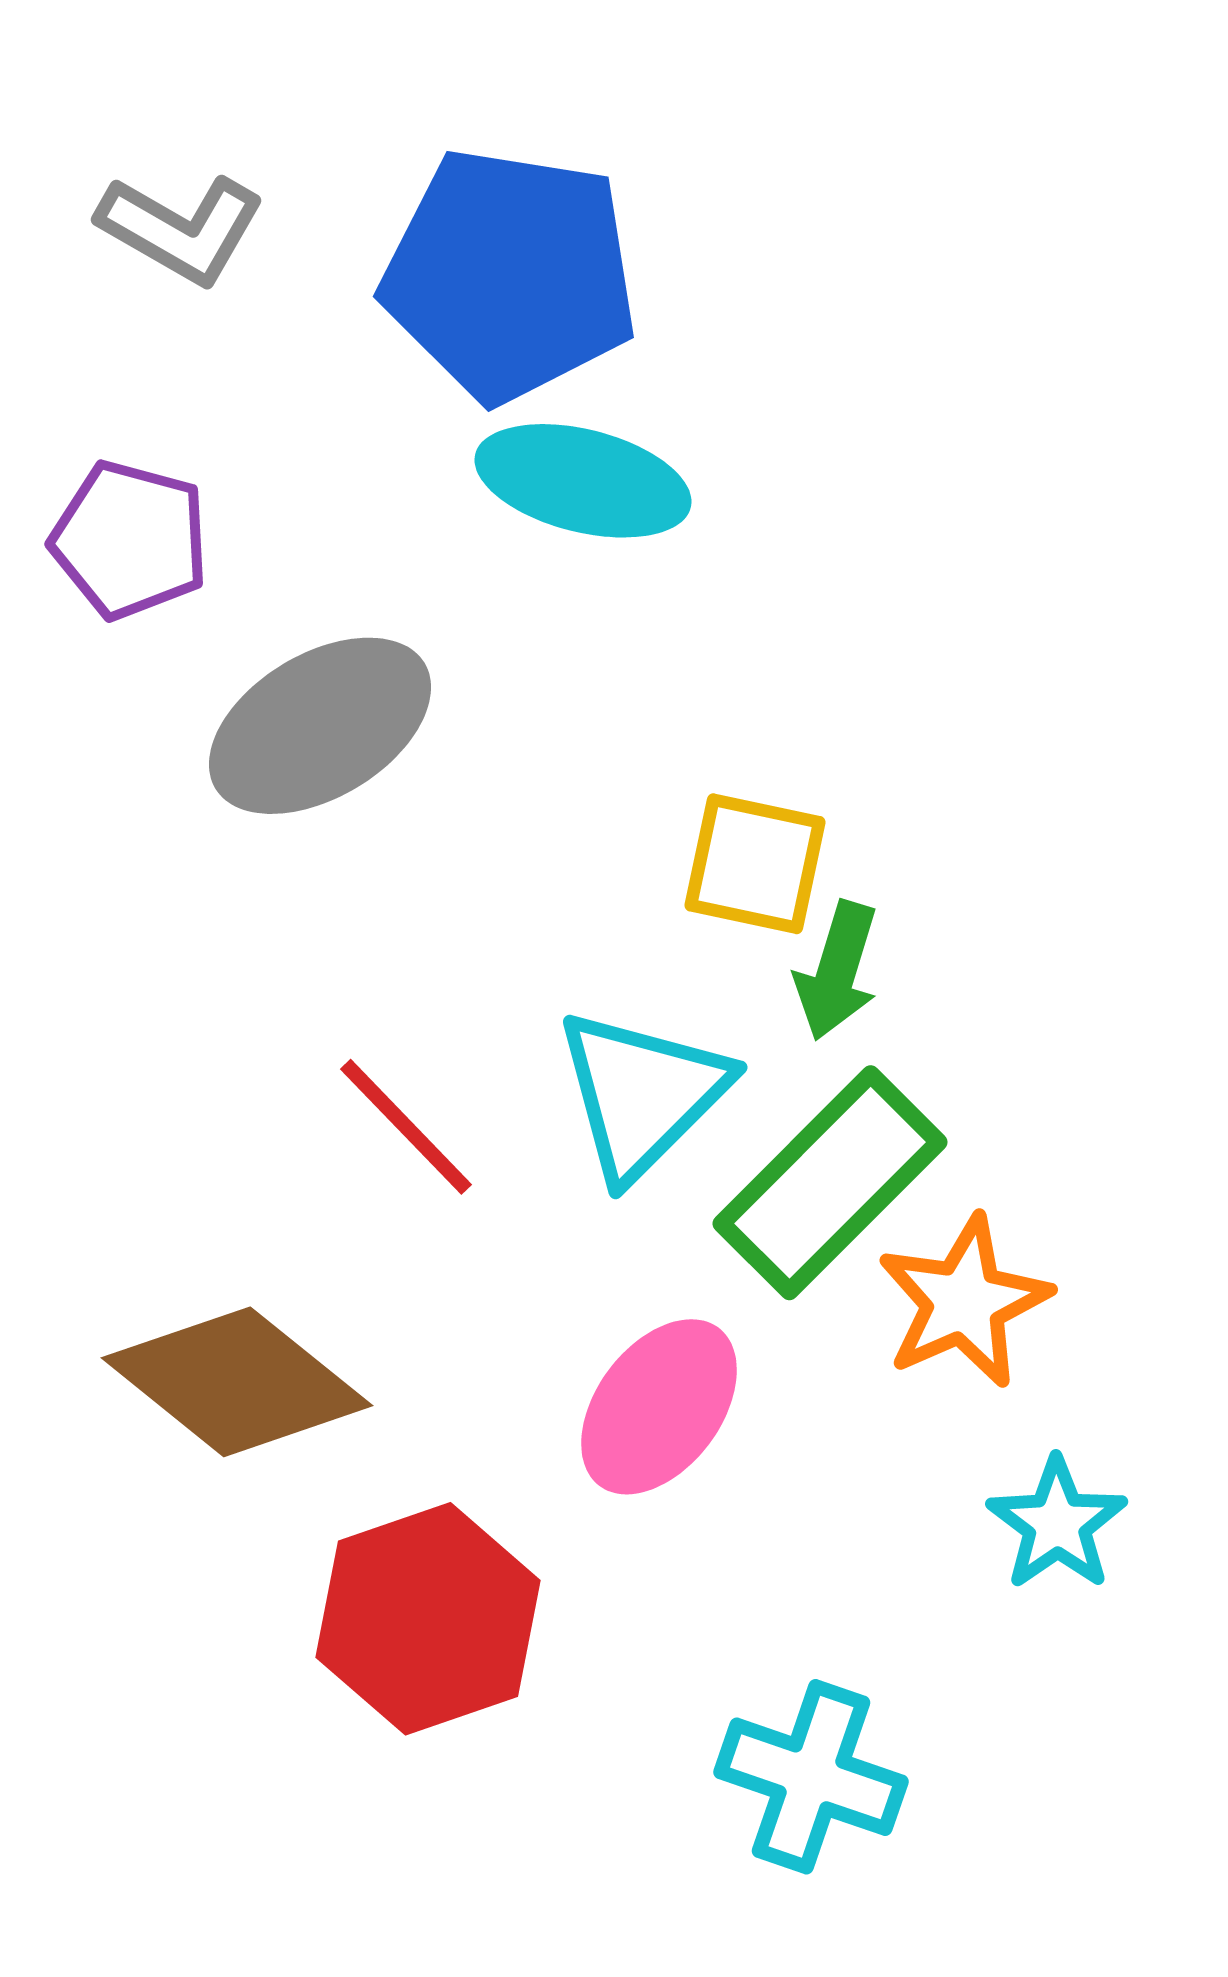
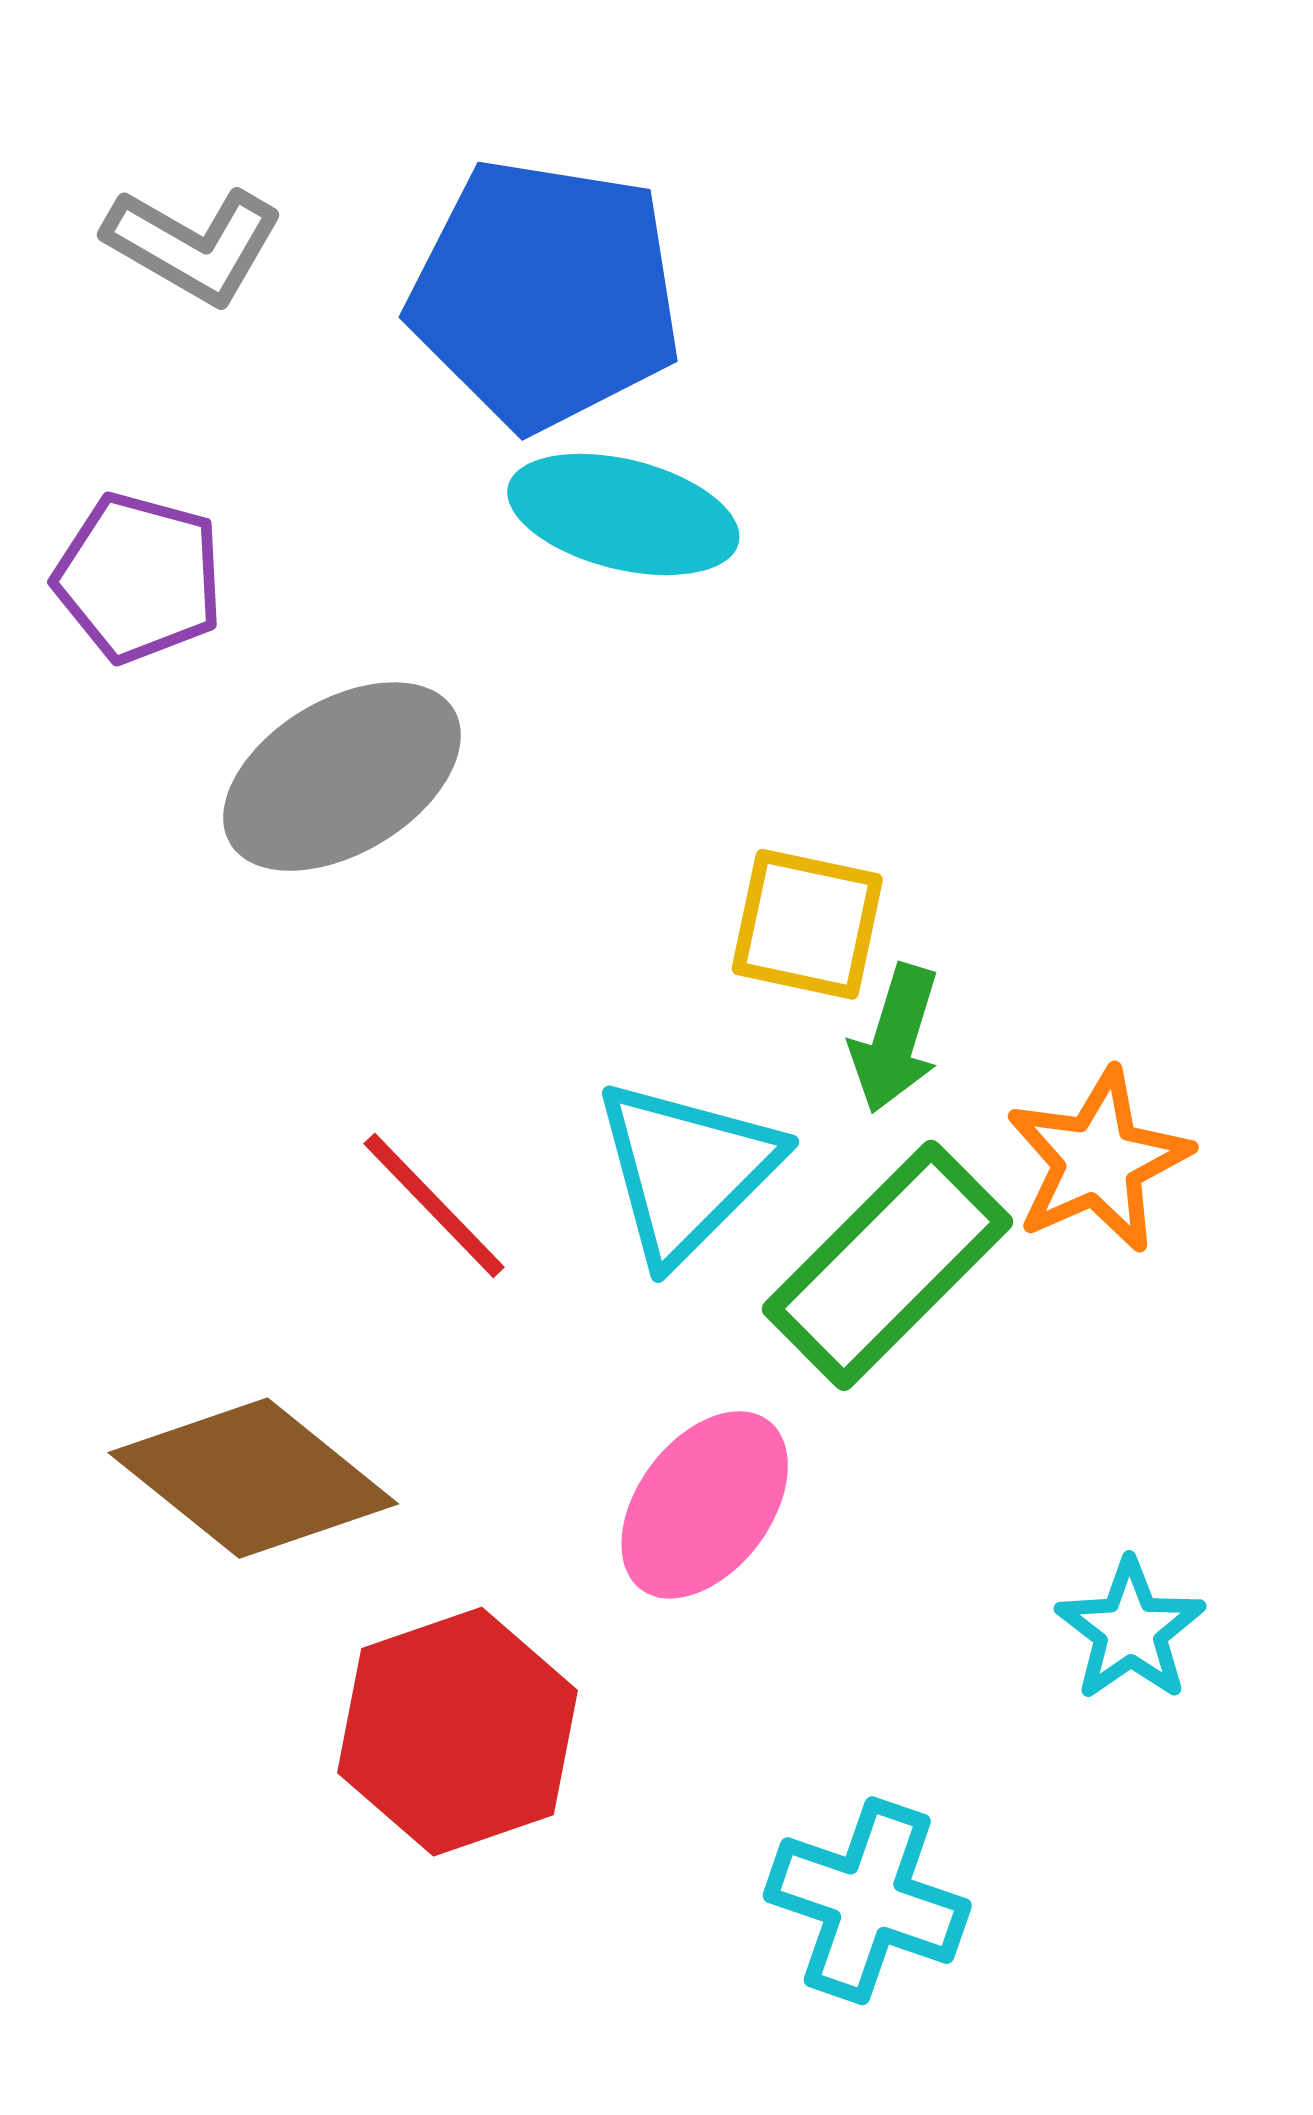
orange star: (964, 1302) -> (1098, 1161), moved

